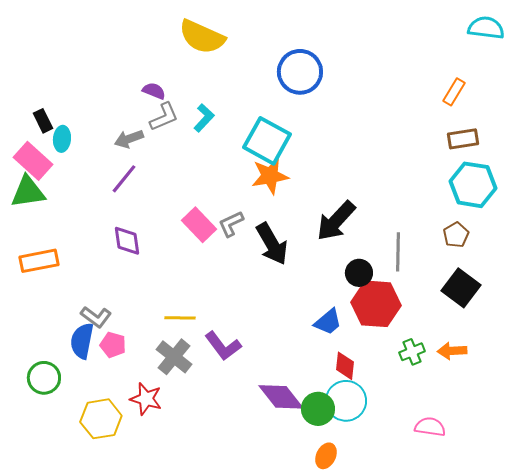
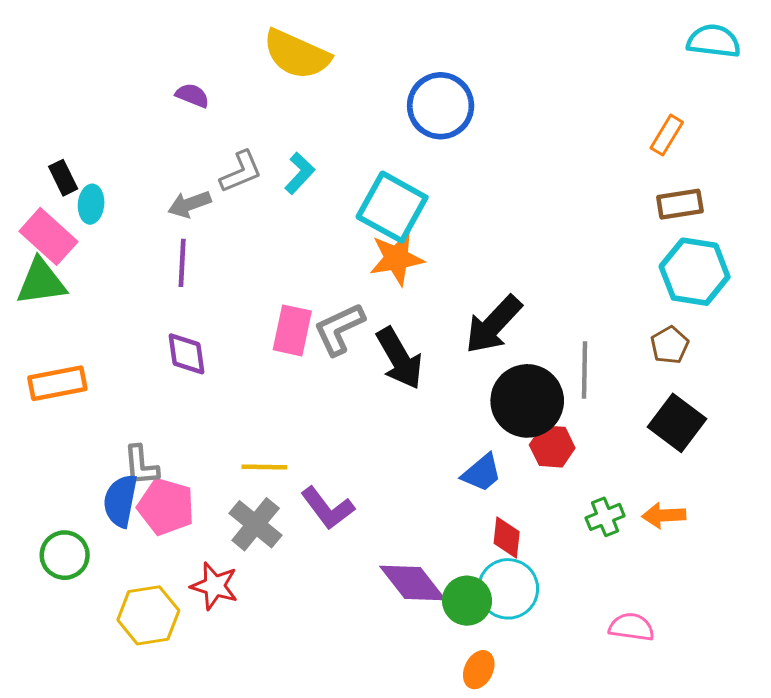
purple semicircle: (154, 91) -> (192, 95), moved
purple line: (124, 179) -> (182, 263), turned -36
gray L-shape: (231, 224) -> (339, 329), size x1.4
pink rectangle: (199, 225) -> (292, 330), turned 56
black circle: (359, 273) -> (527, 401), size x1.8
red hexagon: (376, 304) -> (552, 446), size x0.6
gray L-shape: (96, 317) -> (141, 466), turned 48
pink pentagon: (113, 345) -> (166, 507), size x1.5

